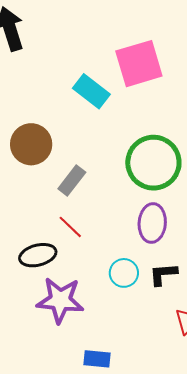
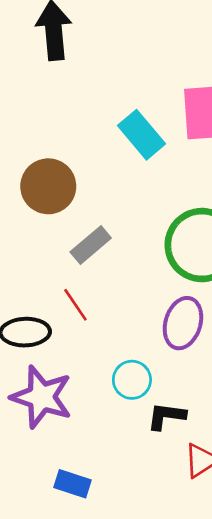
black L-shape: (163, 274) -> (166, 416), moved

